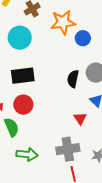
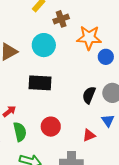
red circle: (23, 105) -> (51, 127), moved
red triangle: (80, 118) -> (89, 135), turned 32

